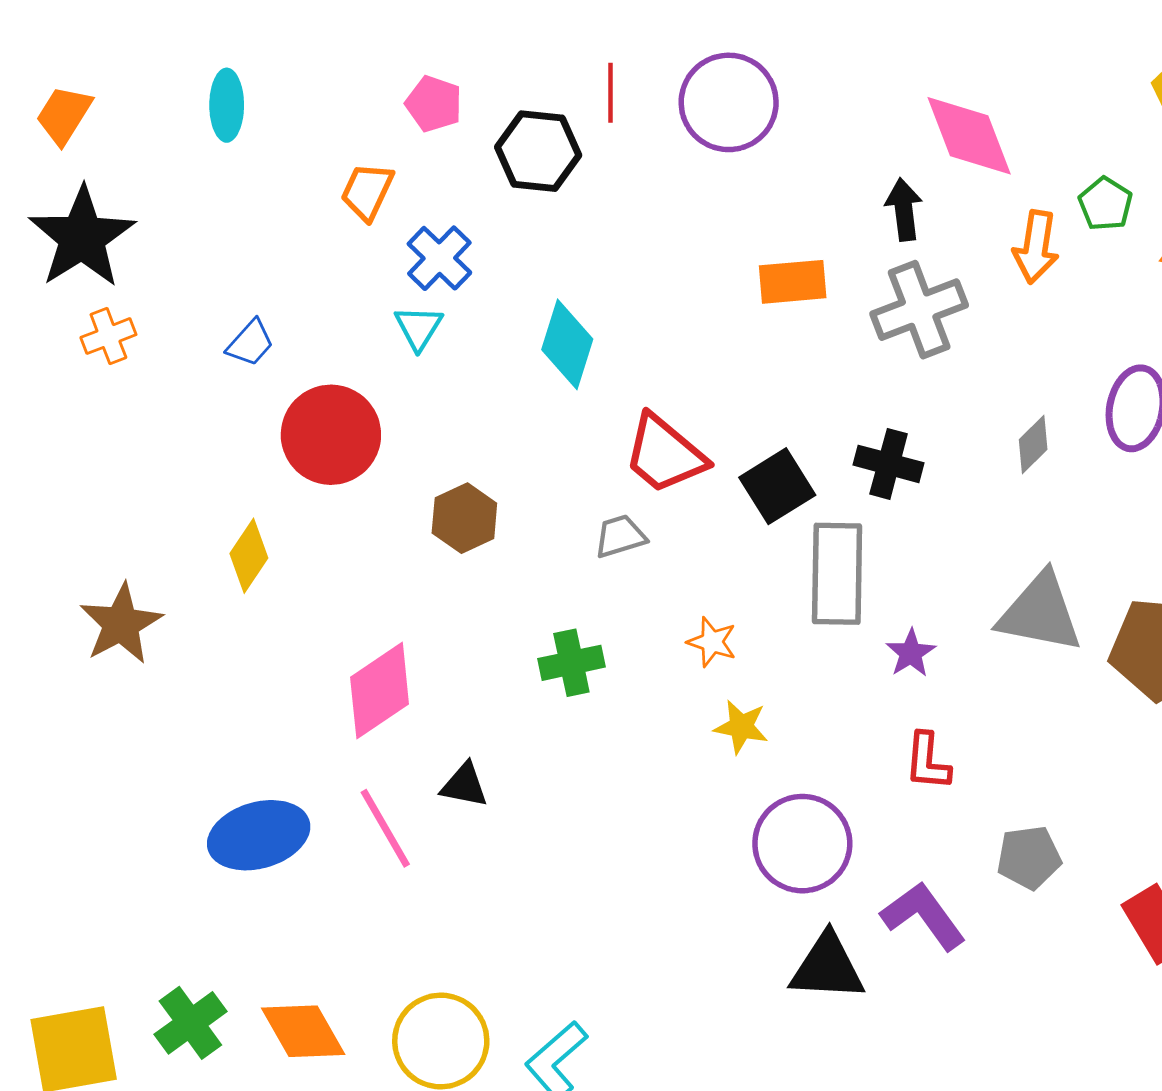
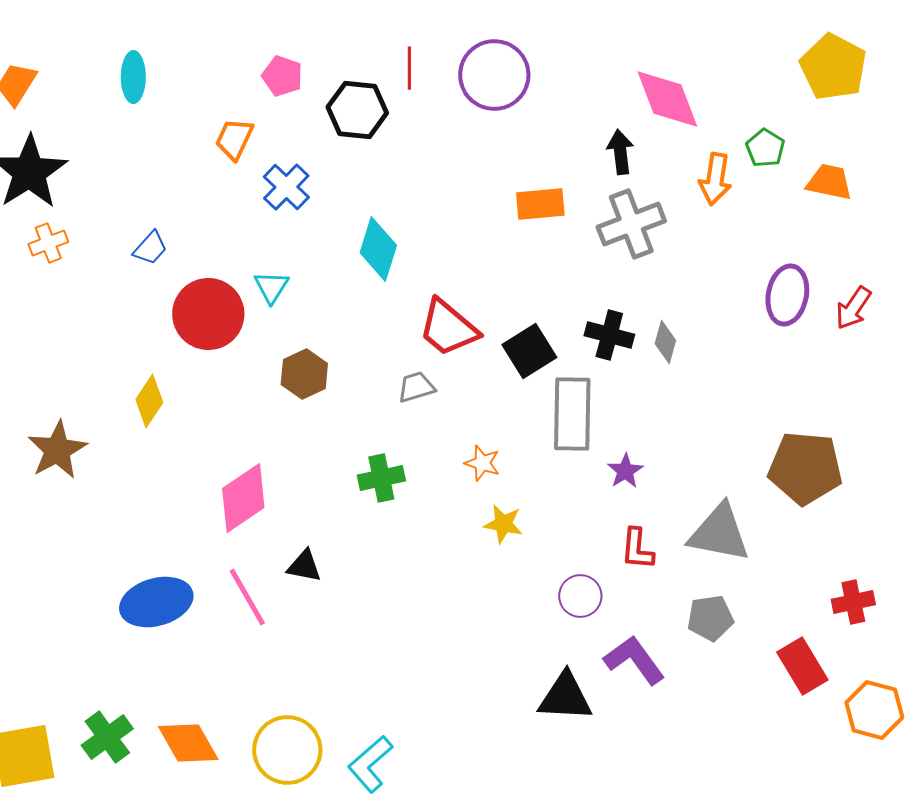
cyan triangle: (419, 328) -> (271, 287), moved
gray diamond: (1033, 444) -> (665, 342), moved, turned -30
gray triangle: (1040, 613) -> (719, 533), moved
purple circle: (802, 844) -> (580, 596), moved, size x0.6

